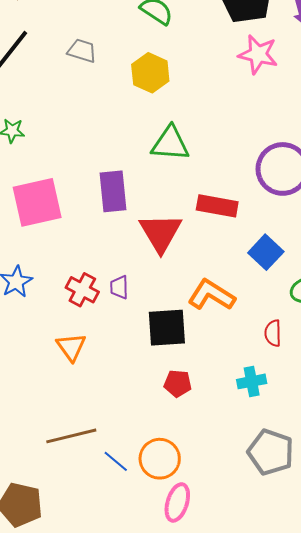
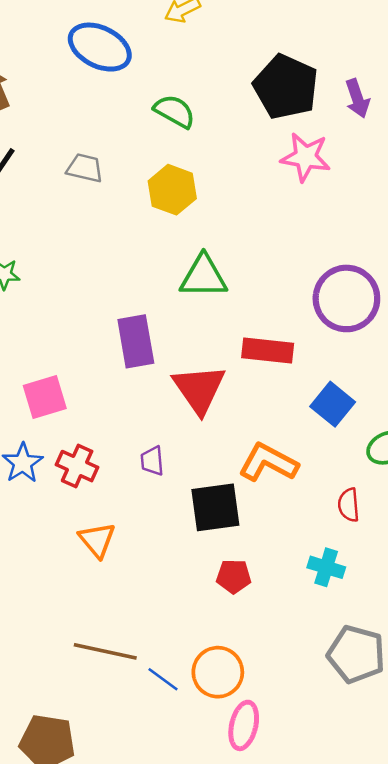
pink square: (37, 202) -> (45, 397), moved, size x0.7
red cross: (82, 290) -> (77, 466), moved
cyan cross: (252, 381) -> (326, 567), turned 32
brown line: (71, 436) -> (105, 651), turned 30

